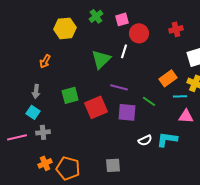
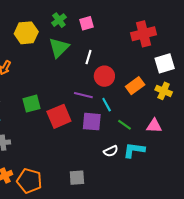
red cross: (176, 29) -> (144, 34), size x1.6
red circle: (139, 33) -> (104, 76), moved
green triangle: (101, 59) -> (59, 48), moved
cyan line: (180, 96) -> (107, 105), moved, turned 64
green line: (149, 101) -> (125, 125), moved

